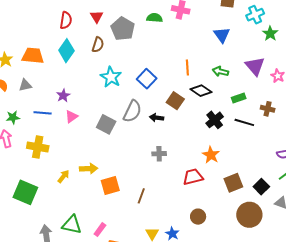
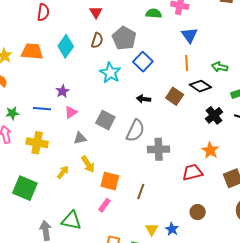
red semicircle: (66, 20) -> (43, 12), moved
gray pentagon: (123, 29) -> (124, 38), moved
blue triangle: (222, 35) -> (189, 35), moved
blue square: (147, 79) -> (143, 62), moved
gray triangle: (25, 85) -> (80, 138), moved
gray semicircle: (132, 111) -> (135, 131), moved
black arrow: (157, 118) -> (144, 99), moved
gray cross: (159, 154) -> (159, 149), size x1.5
yellow arrow: (89, 169) -> (88, 164), turned 60
orange square: (110, 185) -> (110, 181), turned 30
pink rectangle: (100, 230) -> (104, 205), moved

